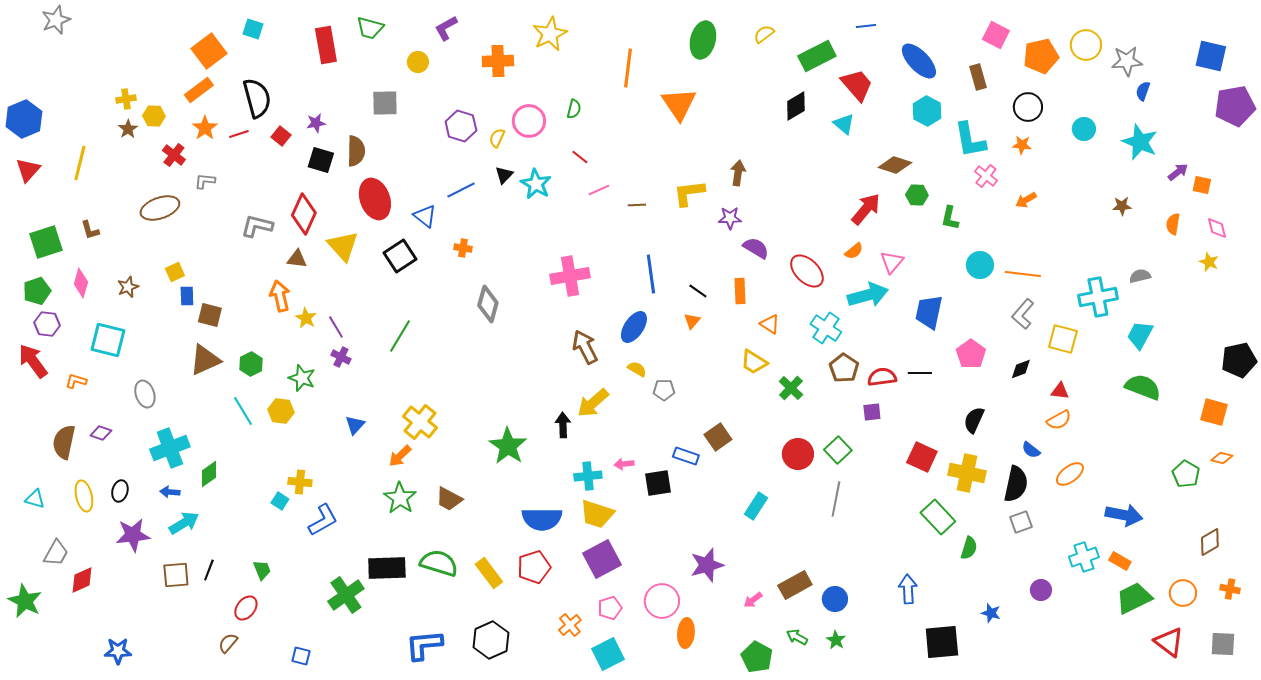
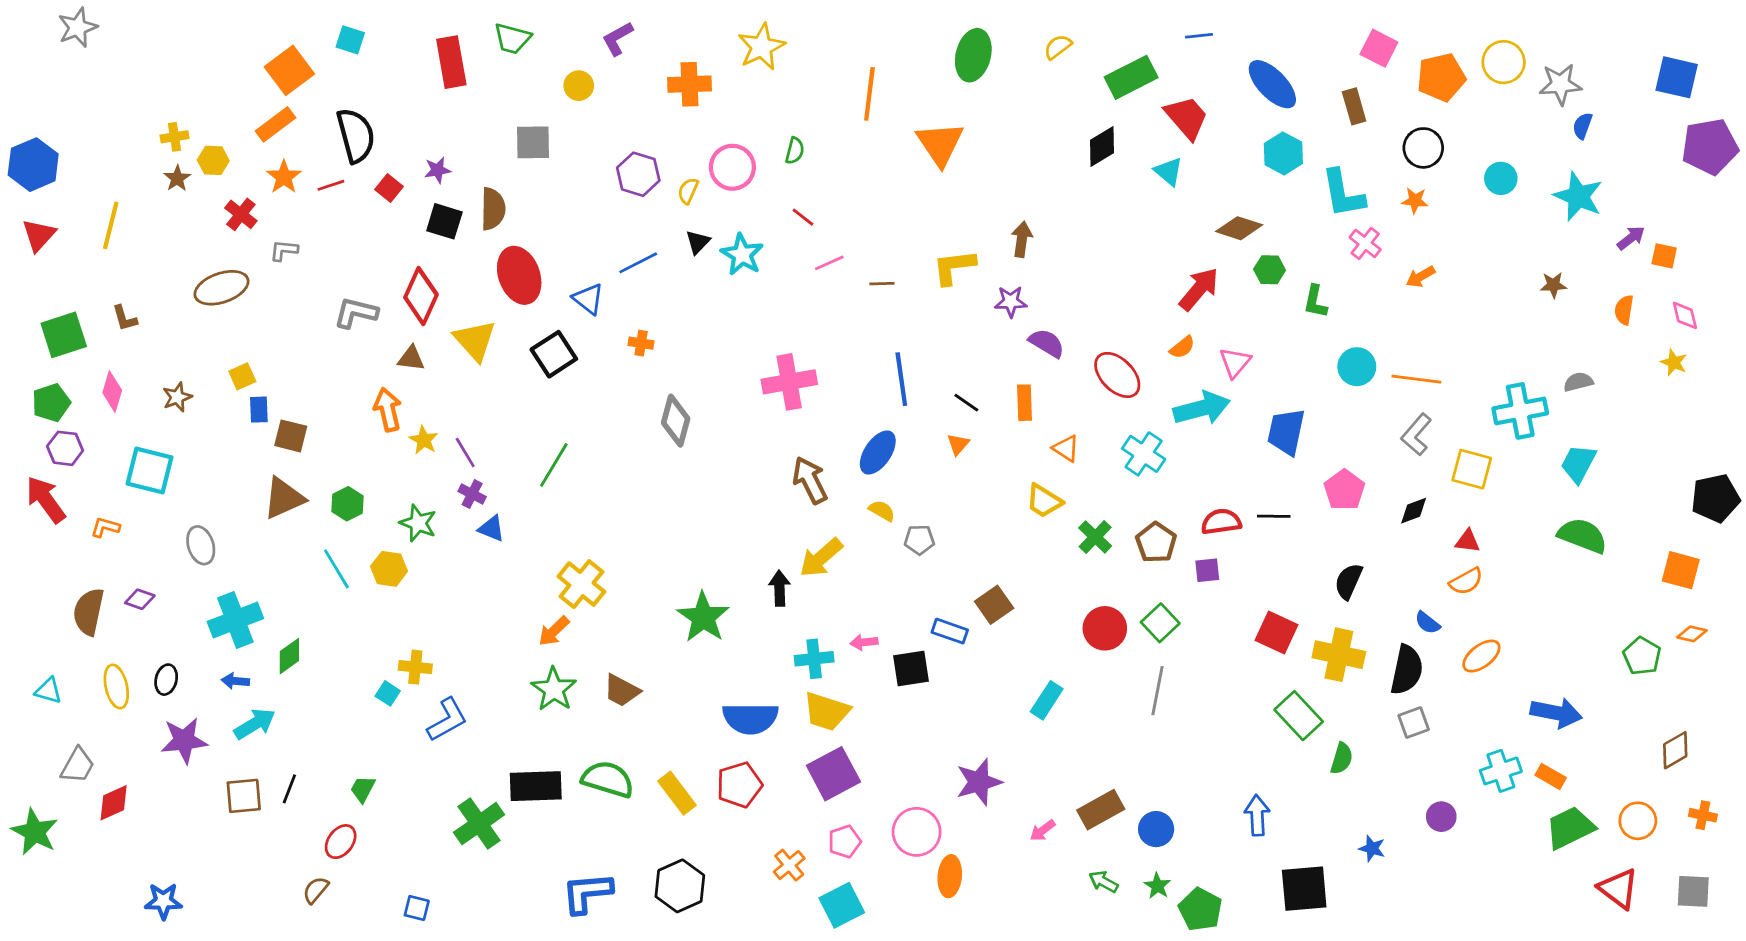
brown pentagon: (844, 368) -> (1156, 542), moved
blue triangle: (355, 425) -> (492, 529), moved, turned -50
green trapezoid: (262, 570) -> (363, 789), turned -130
green pentagon: (757, 657) -> (1200, 909), moved

